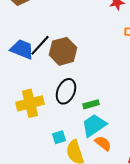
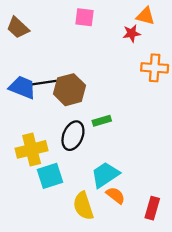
black line: (40, 45) -> (43, 83), turned 40
green rectangle: (91, 104) -> (102, 121), moved
cyan square: (59, 137) -> (50, 176), moved, size x1.6

